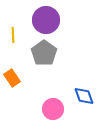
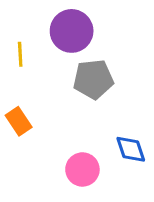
gray pentagon: (44, 53) -> (93, 79), moved, turned 30

